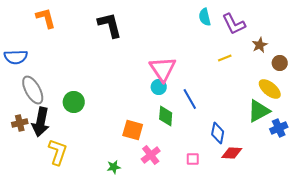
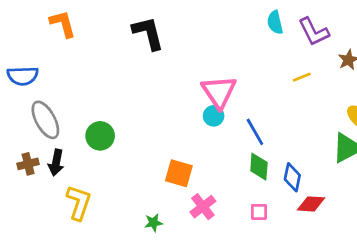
green diamond: (166, 116) -> (259, 167), moved
black arrow: (41, 122) -> (56, 163), size x0.7

